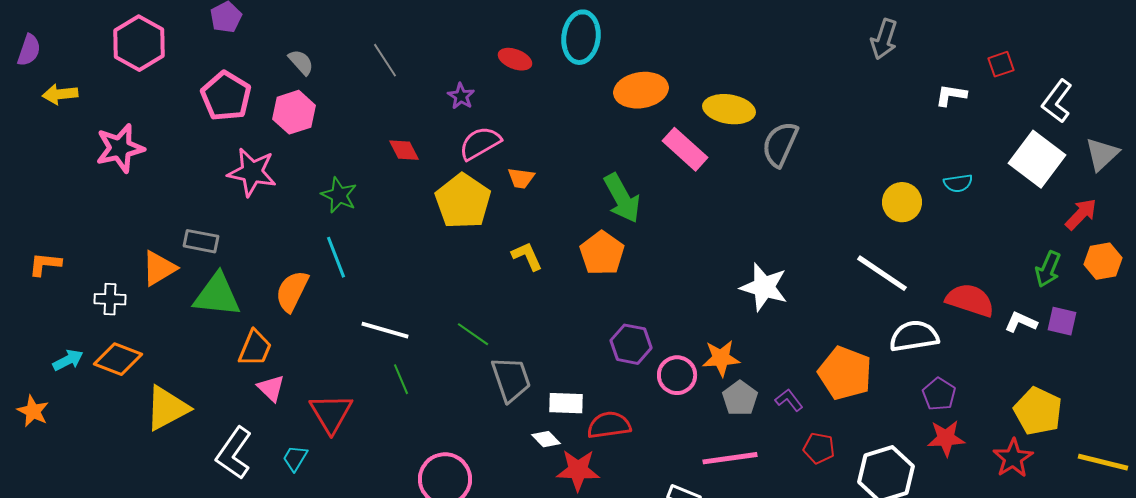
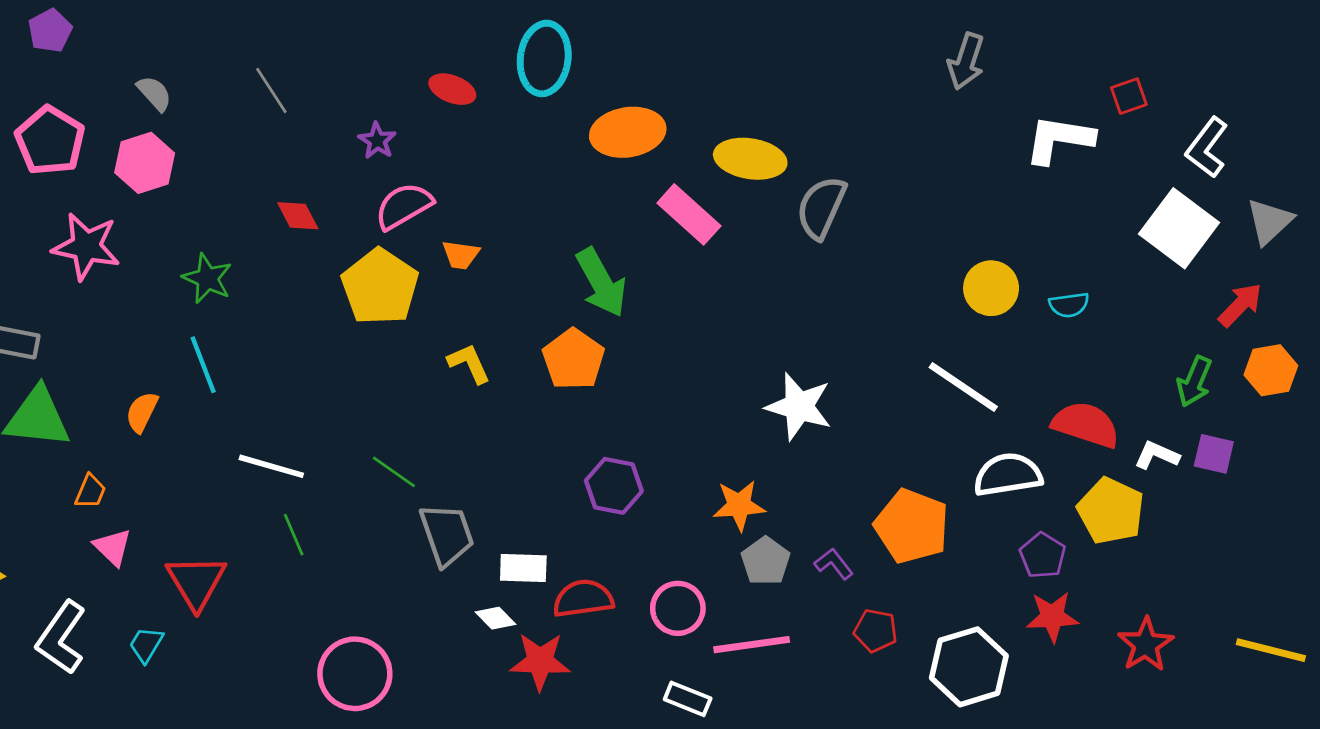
white L-shape: (951, 95) -> (1059, 139), size x1.6
cyan semicircle: (958, 183) -> (1069, 305), moved
orange semicircle: (292, 291) -> (142, 412), size x0.7
orange trapezoid: (255, 348) -> (90, 491), size x0.7
pink circle: (677, 375) -> (678, 608), moved
yellow pentagon: (1038, 411) -> (1111, 511), moved

